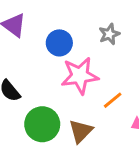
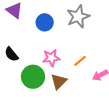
gray star: (109, 34) -> (78, 17), size x1.6
pink star: (80, 76) -> (51, 58), moved, size x0.7

